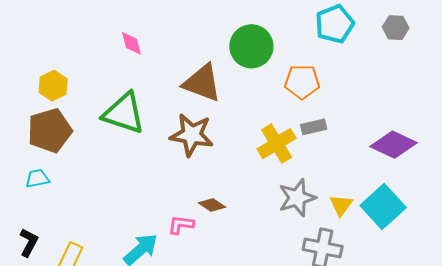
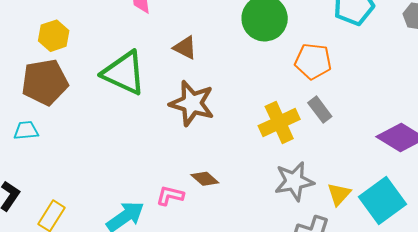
brown triangle: (202, 83) -> (185, 48), moved, size x0.6
gray rectangle: (314, 127) -> (320, 110), turned 60

